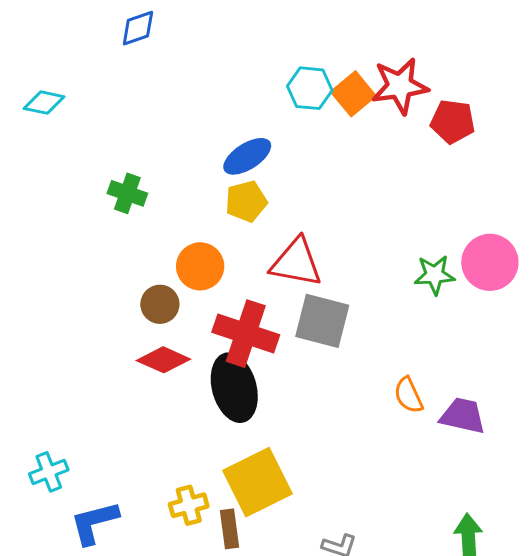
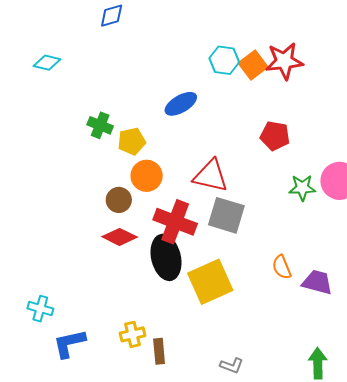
red pentagon: (453, 121) -> (275, 136), moved
yellow pentagon: (246, 201) -> (132, 141), moved
cyan cross: (49, 472) -> (40, 309), turned 35
yellow square: (258, 482) -> (210, 282), moved

